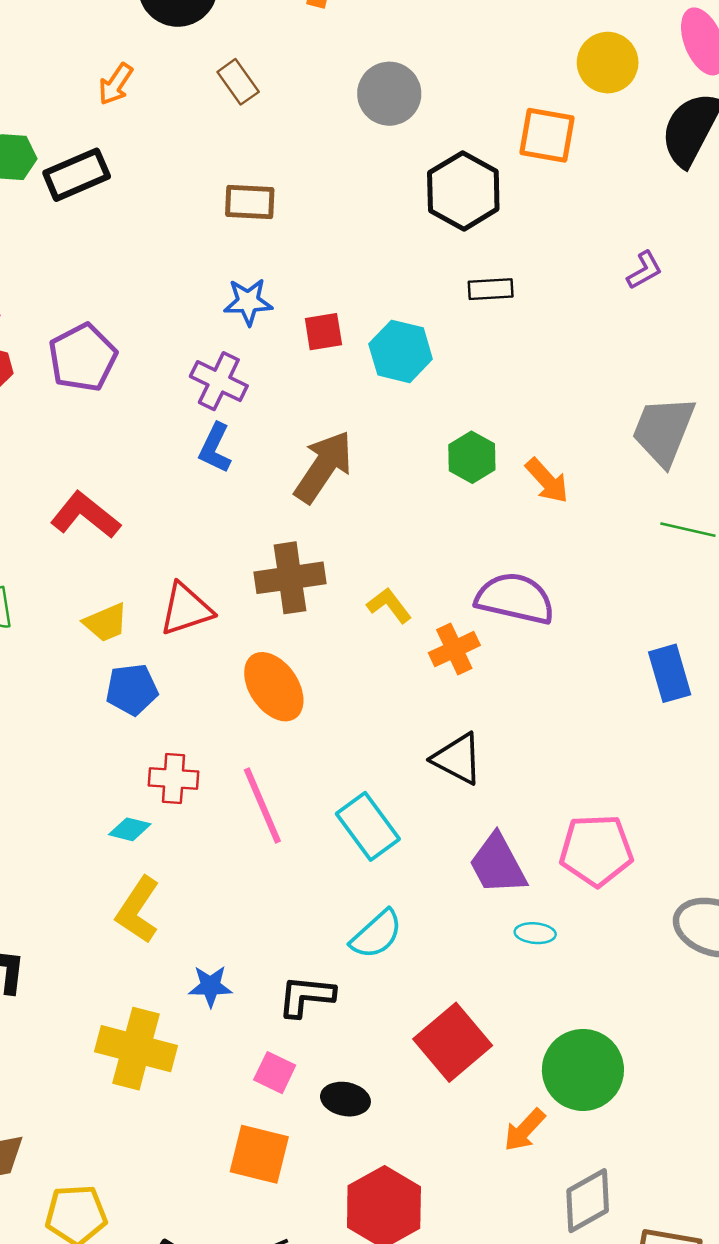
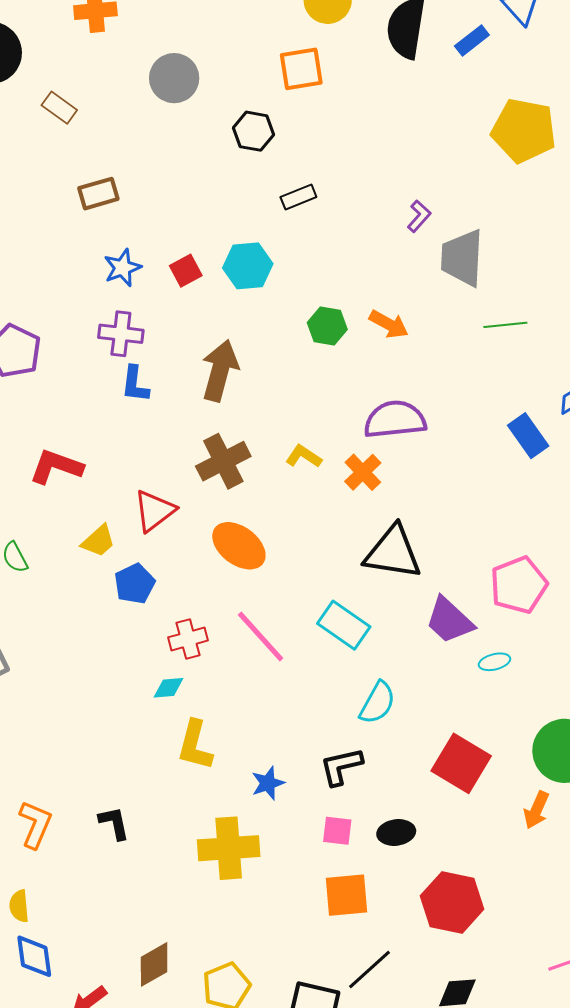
black hexagon: (463, 191) -> (254, 131), size x0.7
purple L-shape: (644, 270) -> (419, 216), moved
black triangle: (457, 759) -> (393, 552), size x1.4

